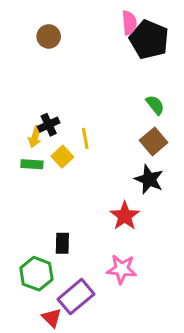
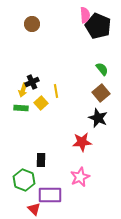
red star: (125, 216) -> (82, 142), turned 30
pink star: (122, 269) -> (80, 177), turned -30
purple rectangle: (76, 297) -> (50, 195), turned 40

